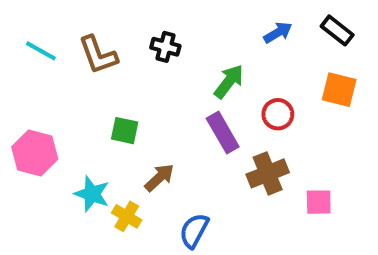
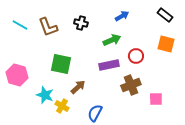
blue arrow: (278, 32) -> (122, 16), moved
green arrow: (229, 82) -> (112, 40), turned 30
green square: (125, 131) -> (61, 64), size x1.5
purple rectangle: (223, 133) -> (109, 65), turned -72

